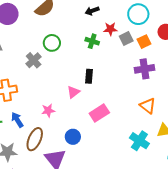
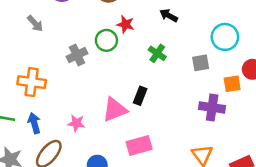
black arrow: (92, 11) -> (169, 15), turned 32
red star: (110, 29) -> (125, 24), moved
orange square: (144, 42) -> (232, 84), moved
pink triangle: (73, 92) -> (115, 110), size x1.5

